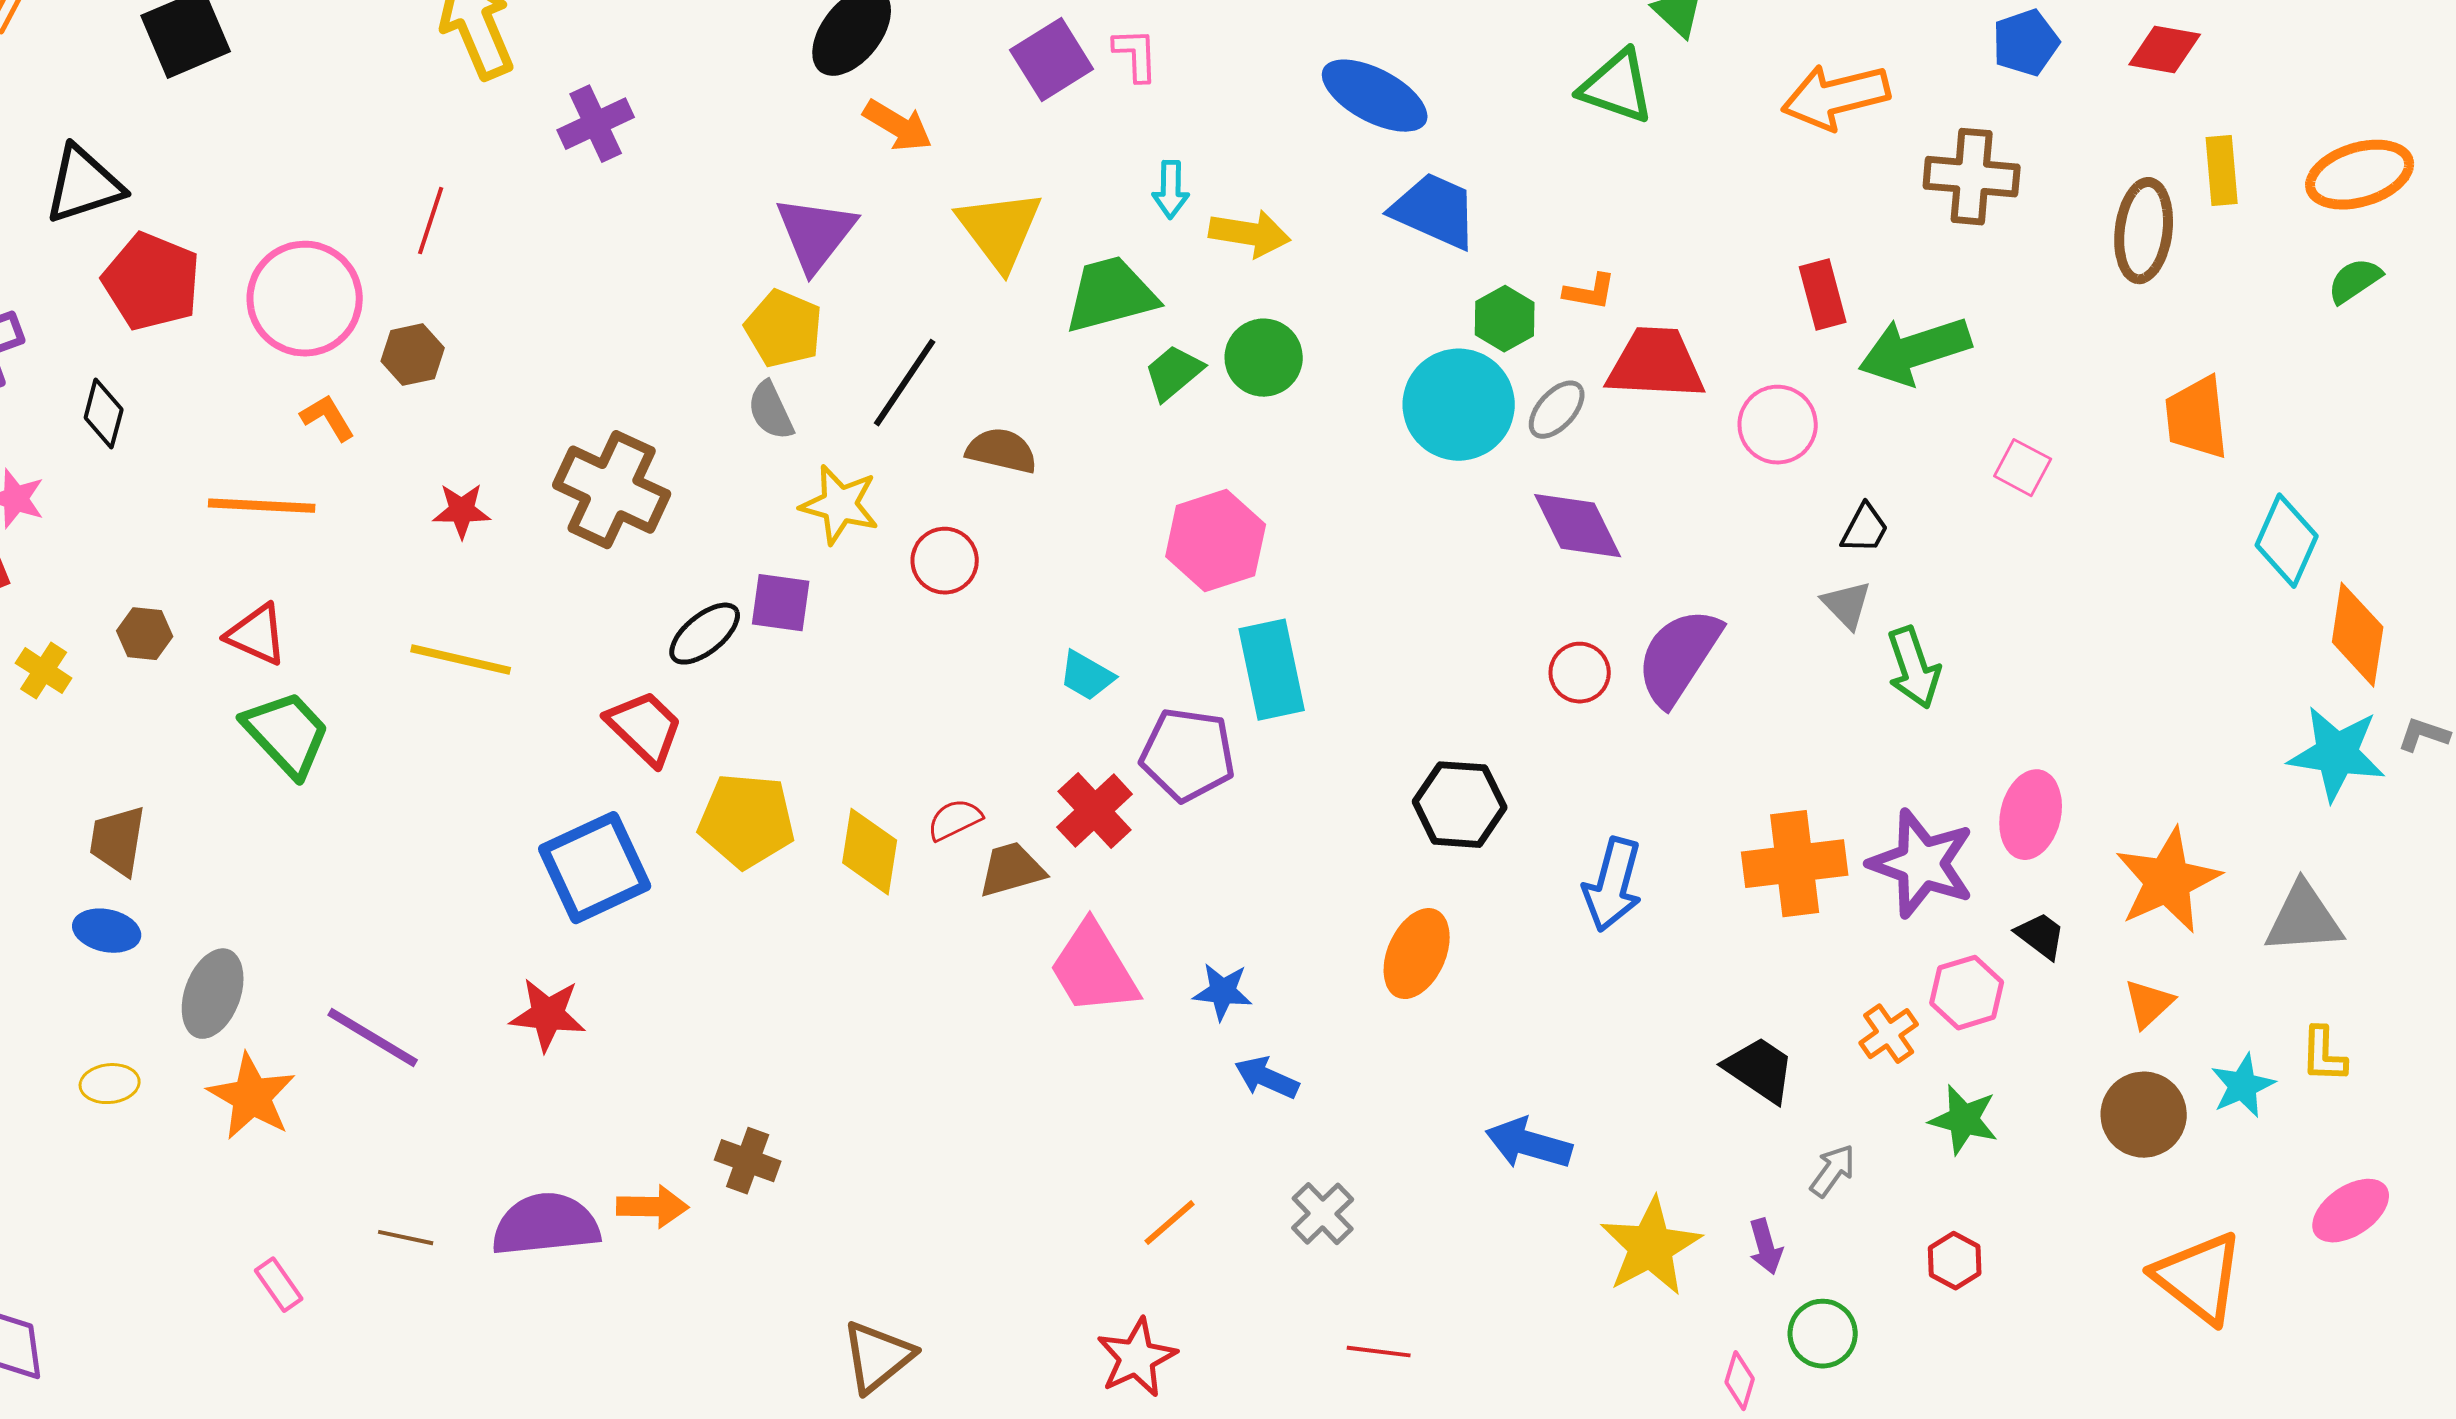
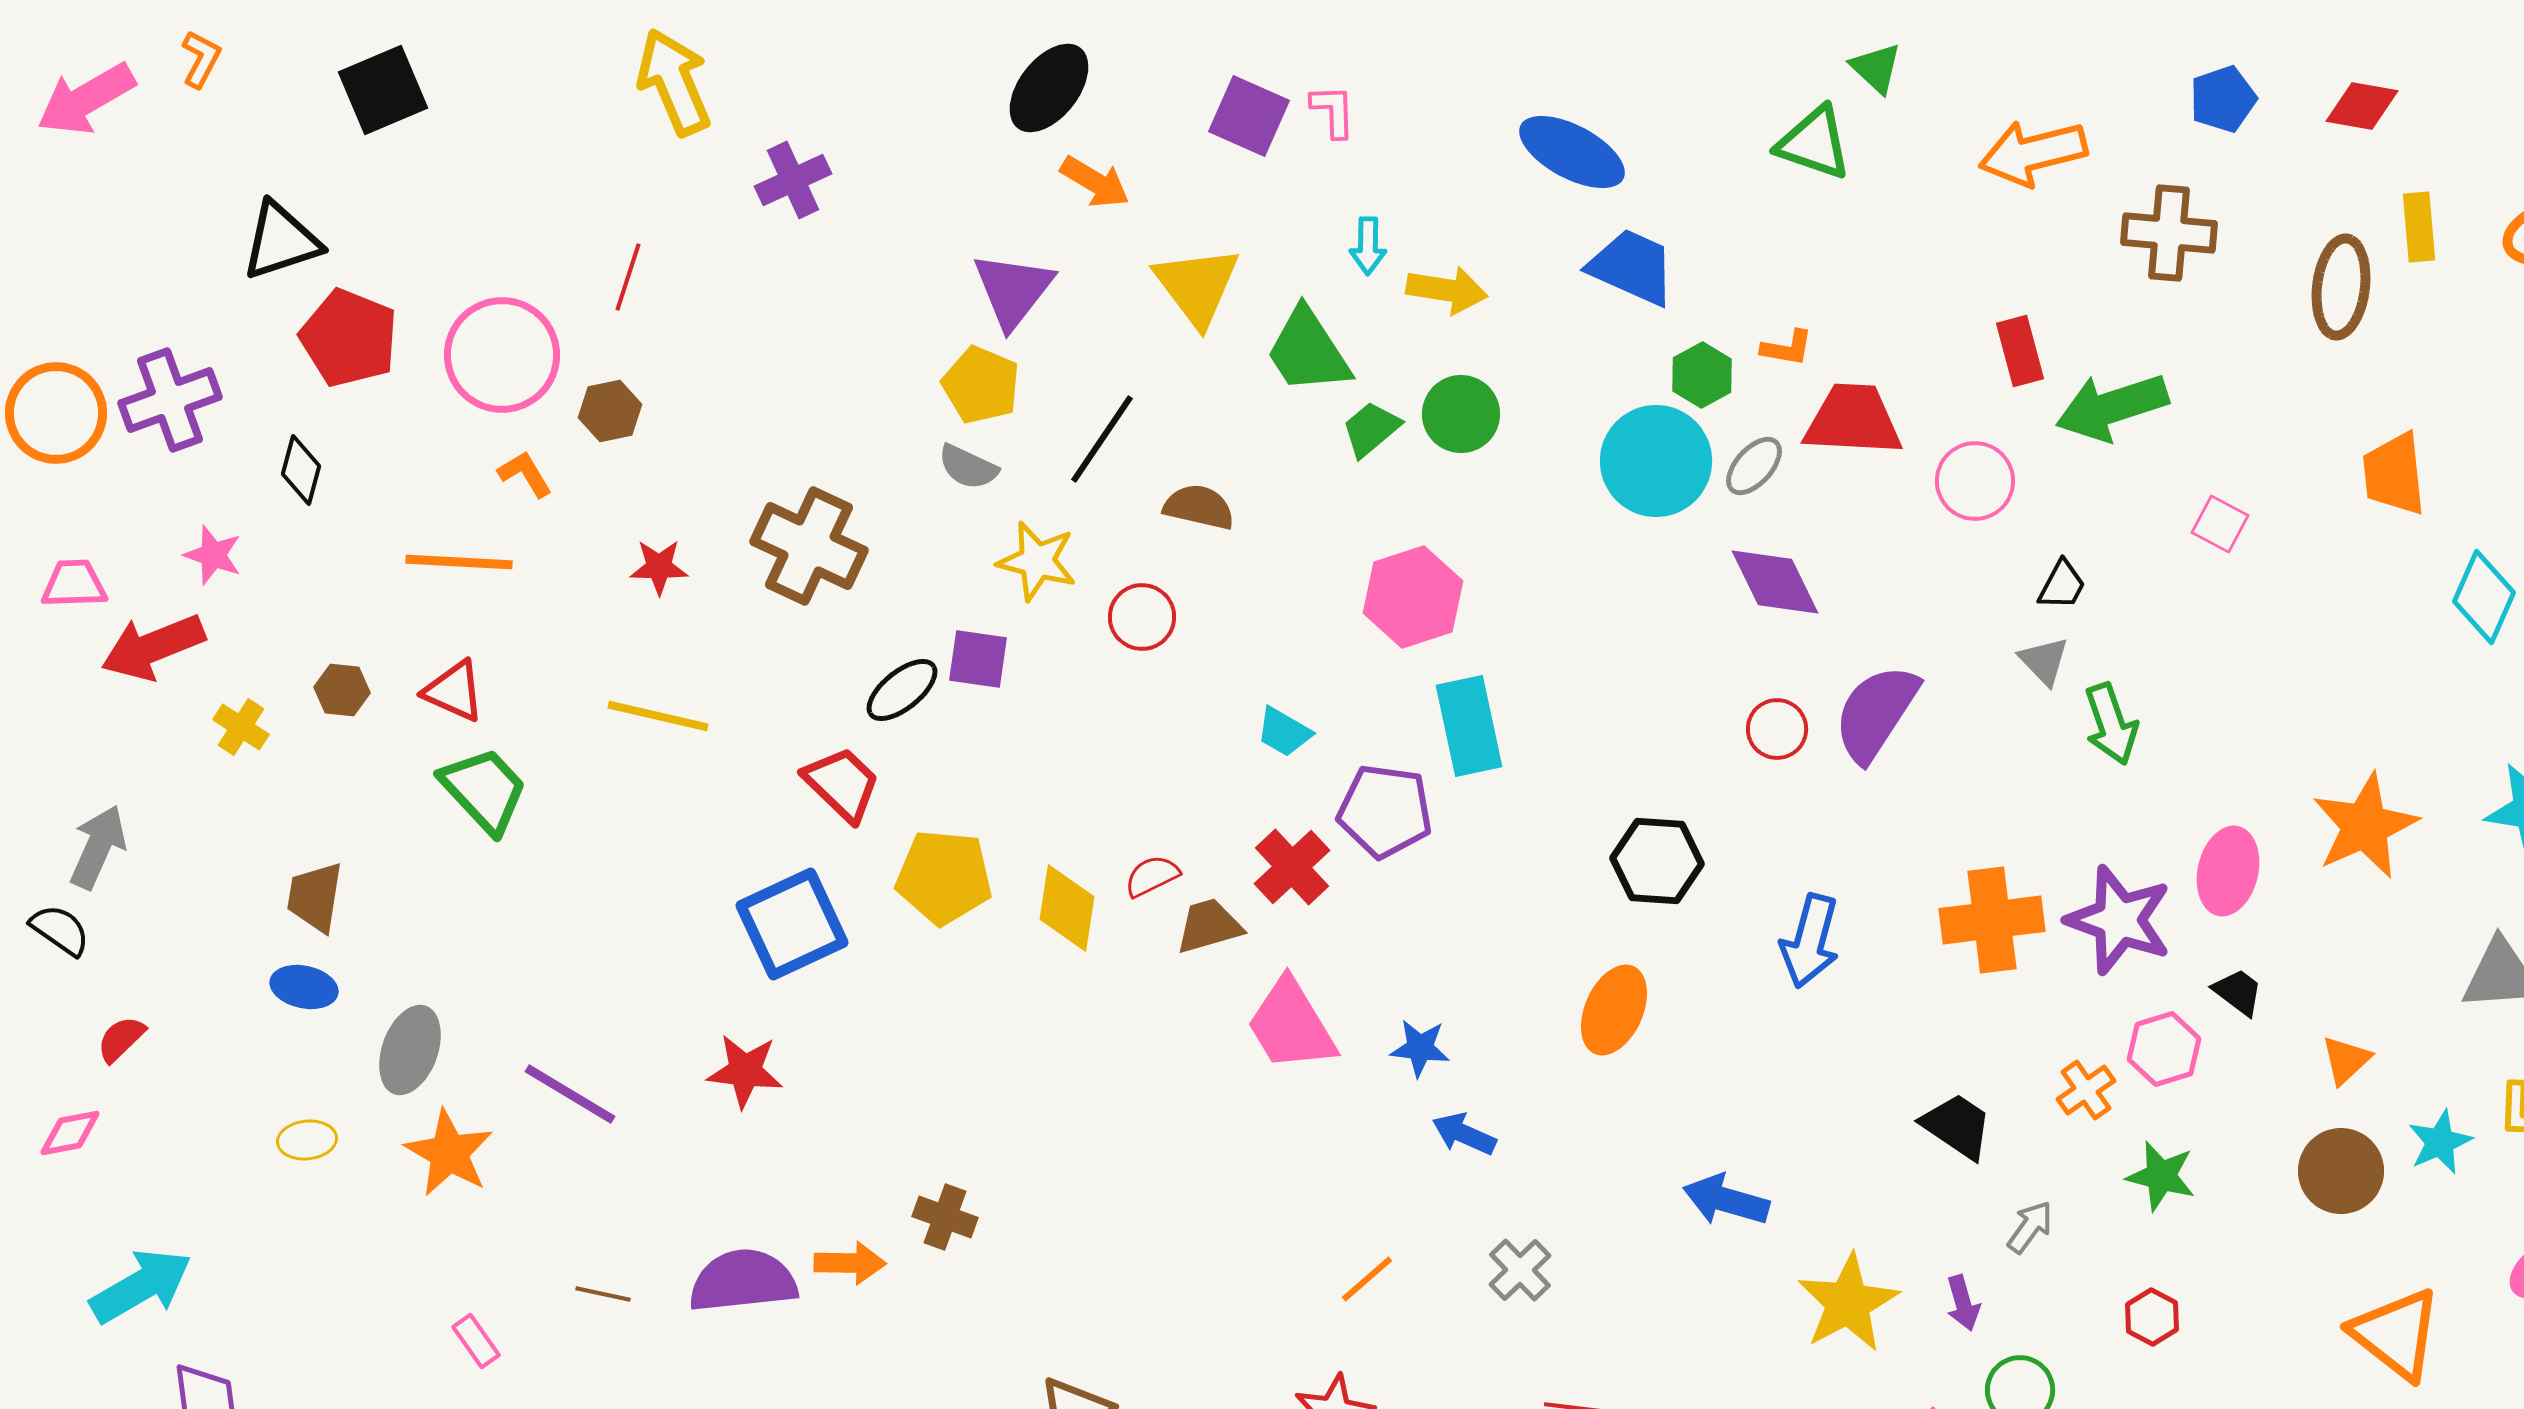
purple square: (1052, 60) -> (1249, 116), turned -34
green trapezoid: (1111, 295) -> (1308, 351), turned -108
gray semicircle: (771, 411) -> (968, 467), turned -40
orange star: (2168, 881) -> (2365, 826), moved

